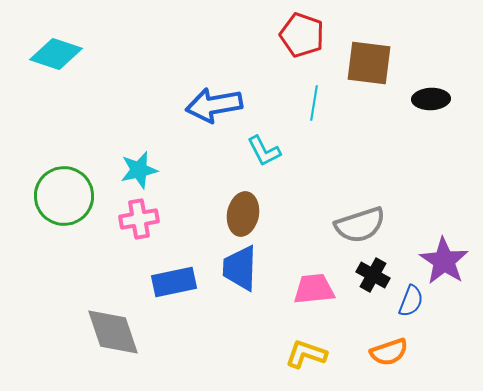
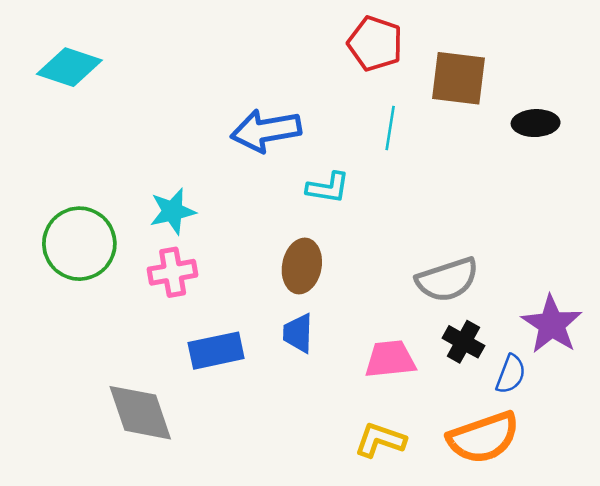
cyan L-shape: (264, 151) -> (328, 188), turned -54
blue trapezoid: (240, 268) -> (298, 333), size x0.7
orange semicircle: (389, 352) -> (483, 438), size x1.5

